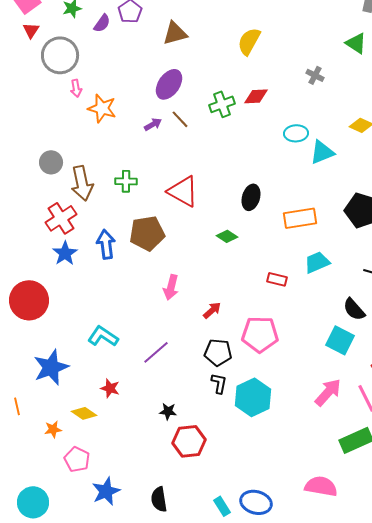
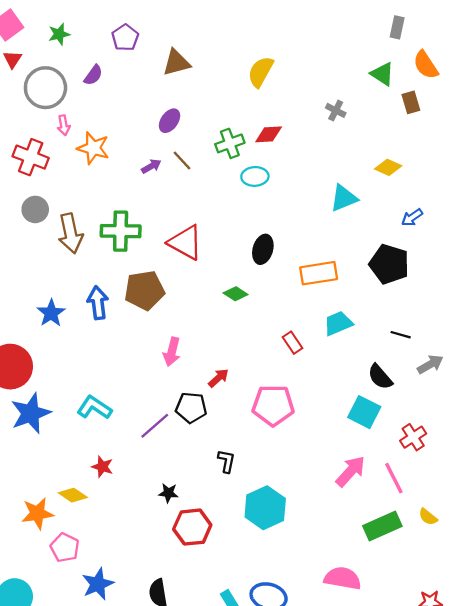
purple semicircle: (102, 23) -> (93, 75), moved
purple ellipse: (169, 84) -> (170, 121), size x0.7
cyan ellipse: (296, 133) -> (255, 176), moved
green cross: (126, 181) -> (121, 231), size x1.6
red cross: (61, 218) -> (31, 157), moved, turned -36
red rectangle: (277, 279) -> (292, 343), turned 42
black pentagon: (218, 352) -> (191, 408), moved
blue star: (51, 367) -> (31, 413), moved
cyan hexagon: (253, 397) -> (265, 508), moved
orange star: (53, 429) -> (37, 513), size x1.6

